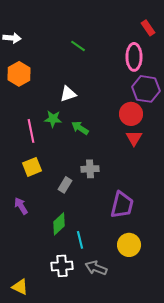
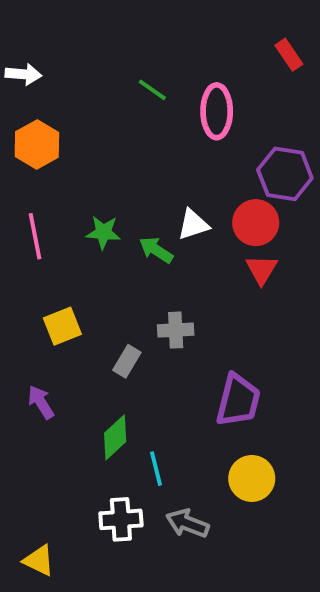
pink ellipse: (134, 57) -> (217, 111), moved
white triangle: (68, 94) -> (193, 225), moved
pink line: (31, 131) -> (35, 236), moved

